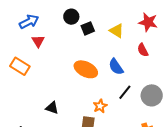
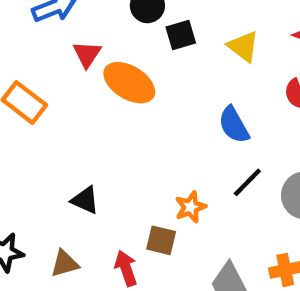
red triangle: (38, 41) -> (87, 54), moved
orange ellipse: (86, 69) -> (129, 83), moved

